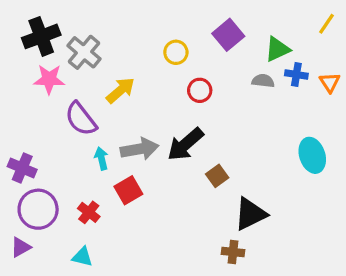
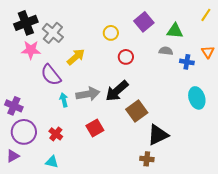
green triangle: (277, 49) -> (175, 31), turned 30
blue cross: (296, 74) -> (187, 62), moved
brown square: (217, 176) -> (137, 111), size x1.5
red square: (128, 190) -> (95, 128), moved

